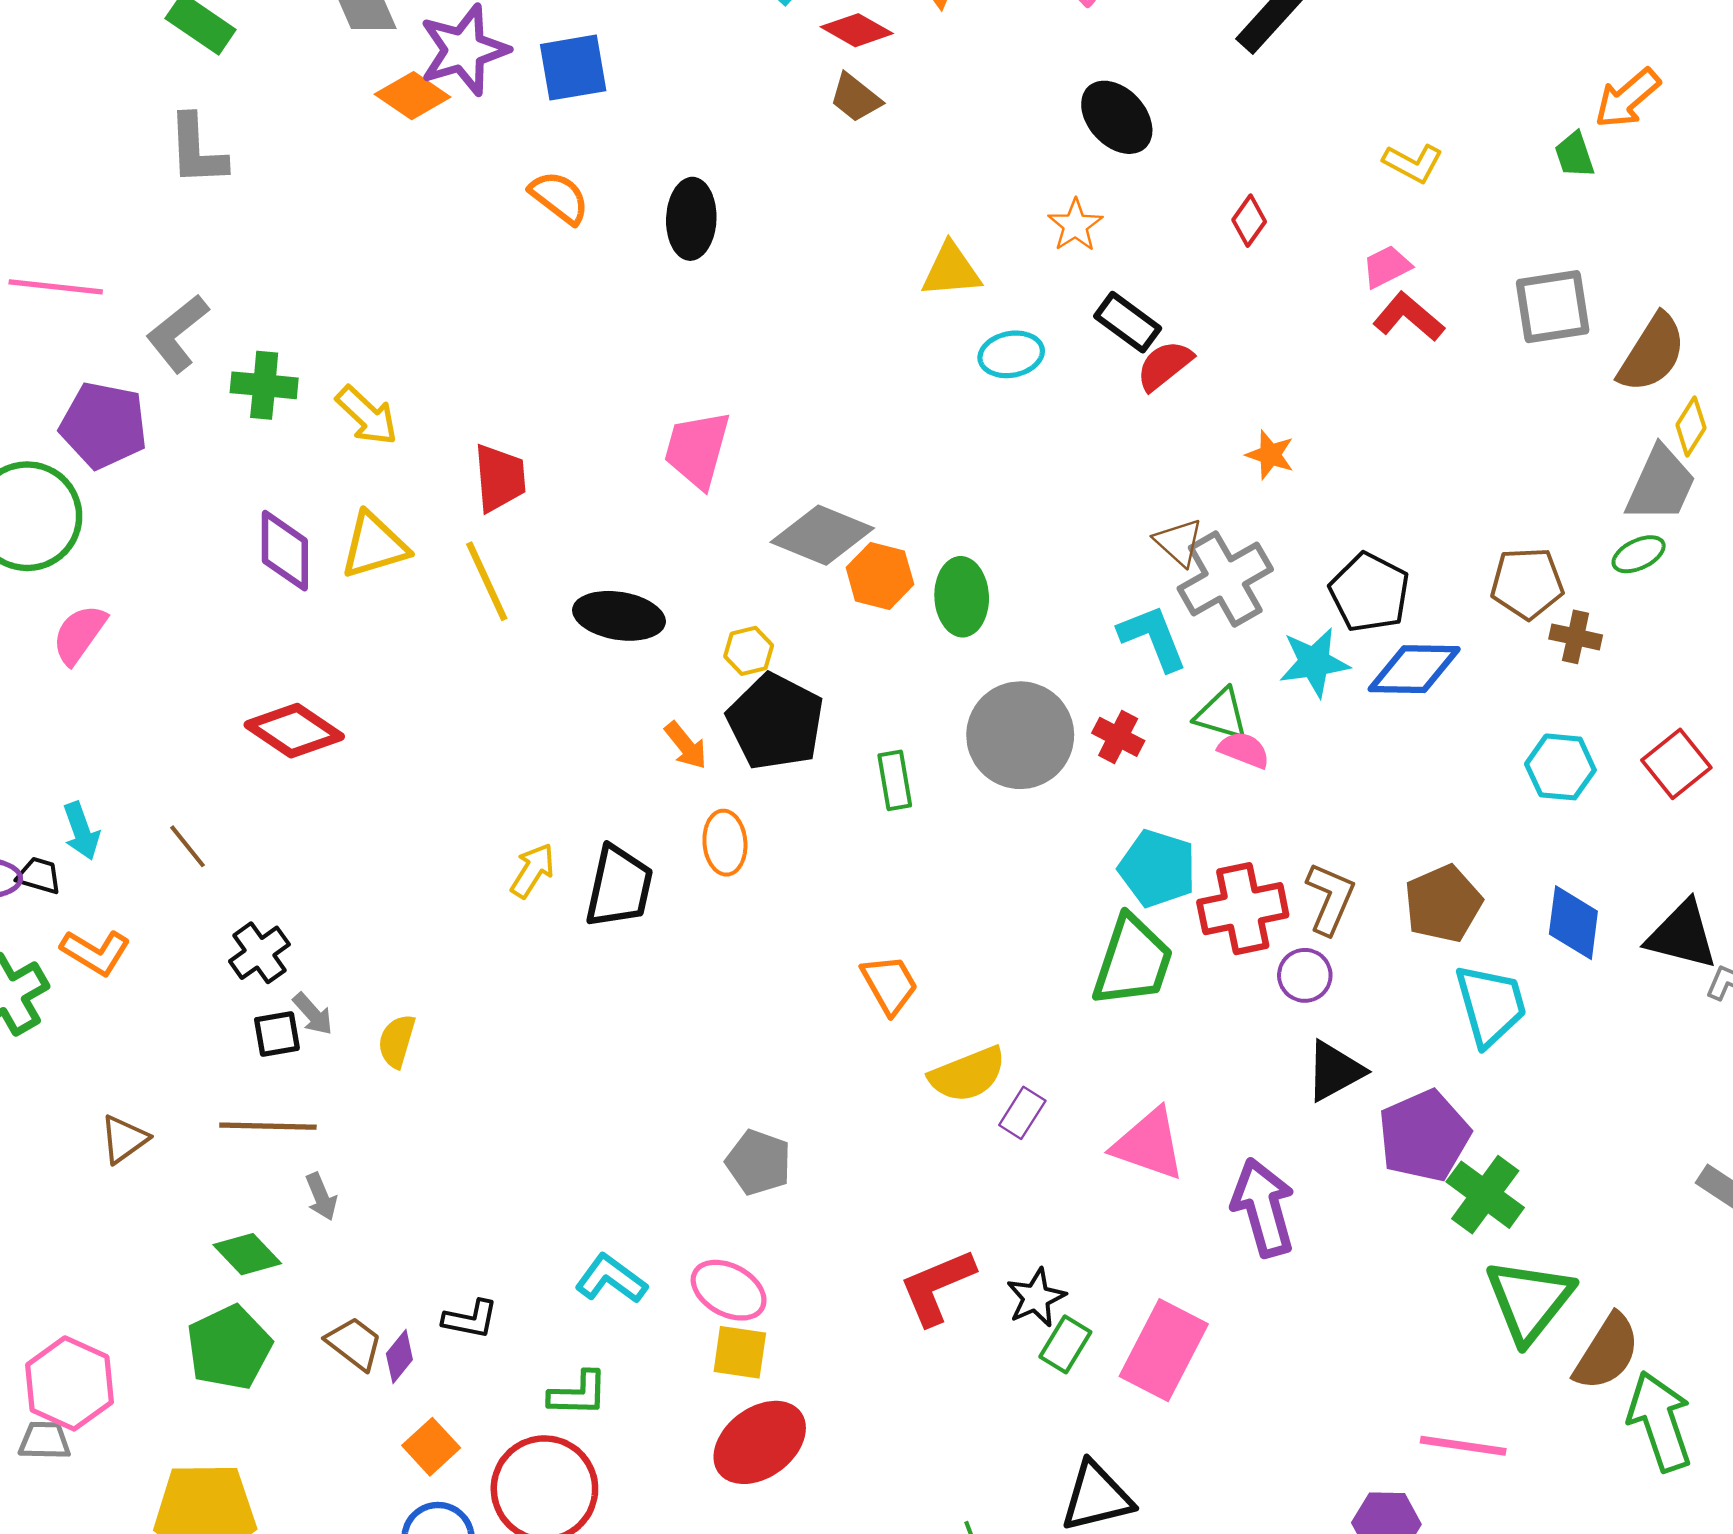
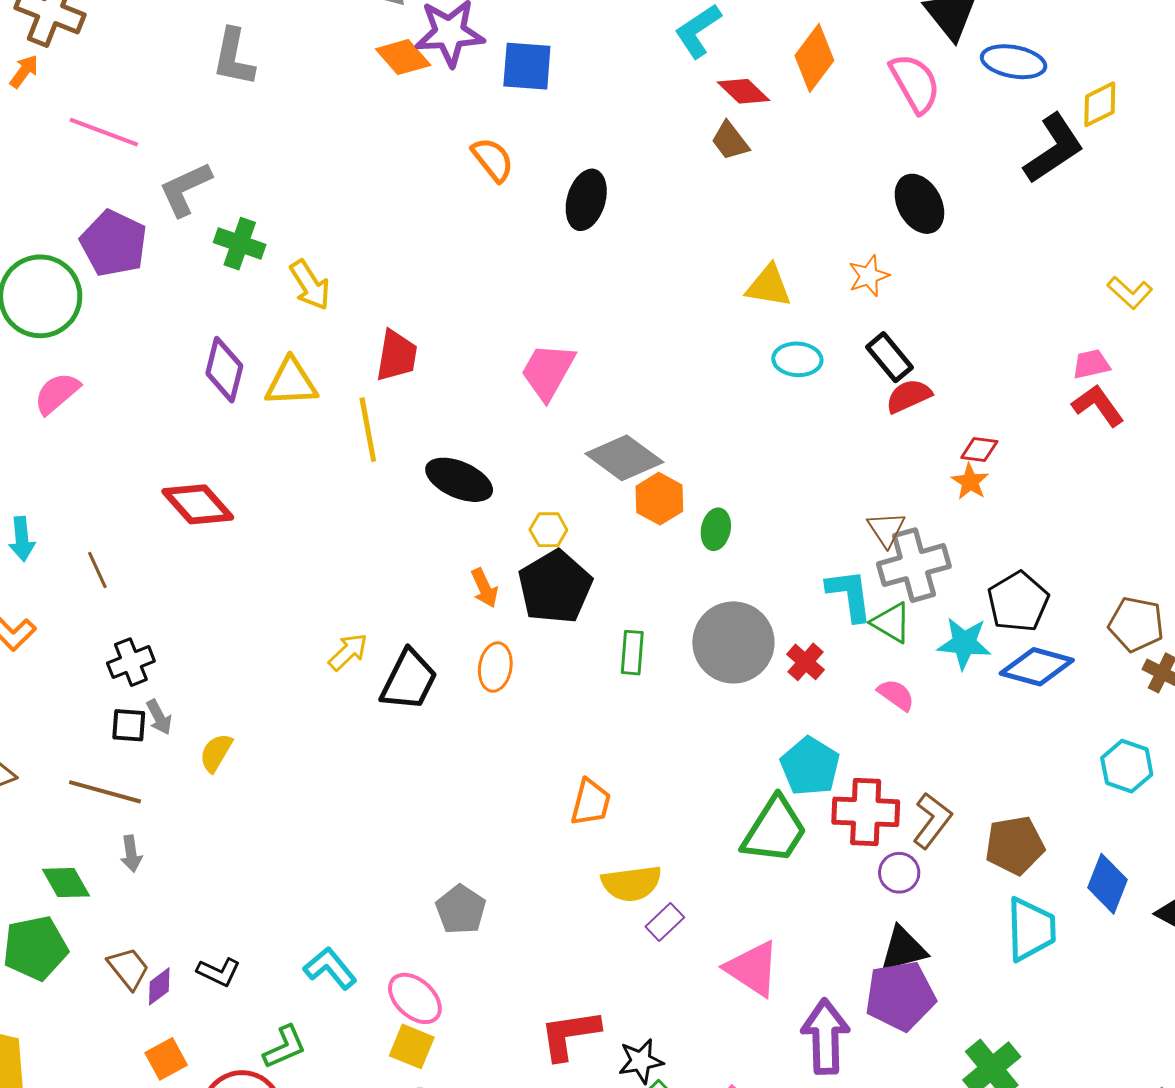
red diamond: (1249, 221) -> (979, 450), moved, turned 48
green ellipse: (962, 597) -> (716, 529), size x0.7
green triangle: (1221, 714) -> (891, 623), moved
orange trapezoid: (890, 984) -> (591, 802), turned 30
purple pentagon: (1424, 1136) -> (900, 996), moved
green L-shape: (578, 1394) -> (285, 1047), turned -39

